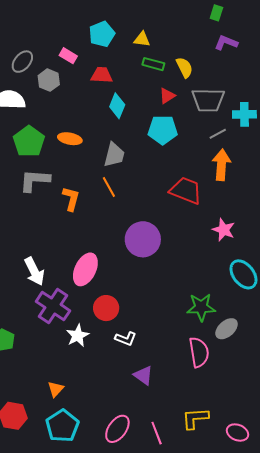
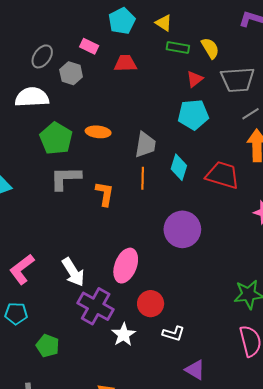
yellow triangle: (142, 39) -> (164, 23), turned 30
cyan diamond: (117, 106) -> (179, 167), moved
orange line: (109, 187) -> (143, 178), turned 35

